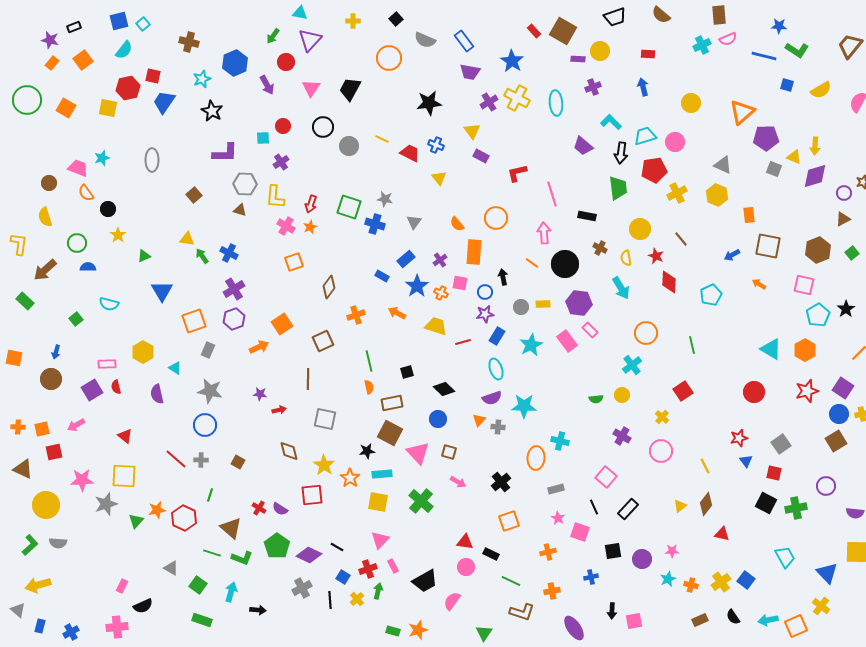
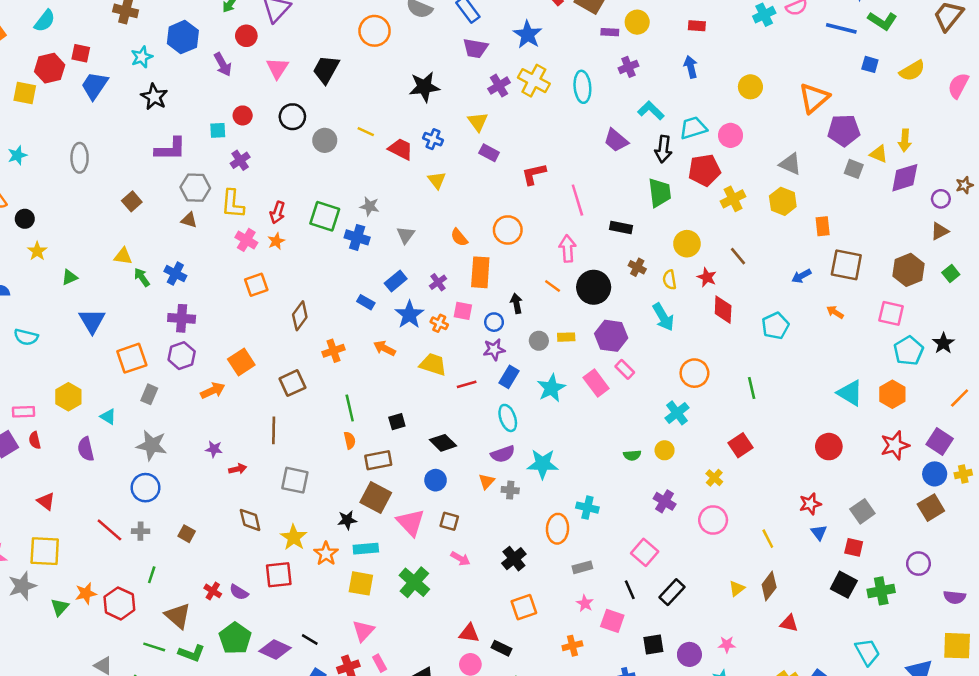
purple cross: (234, 289) -> (182, 318), turned 35

